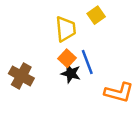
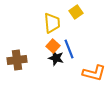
brown cross: (21, 76) -> (17, 60), turned -36

